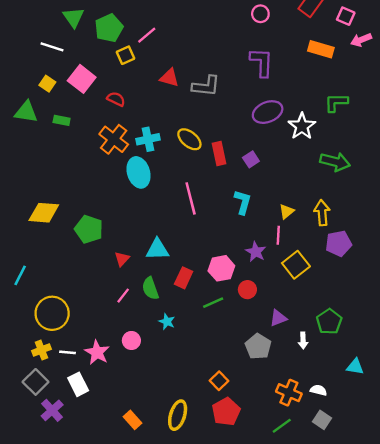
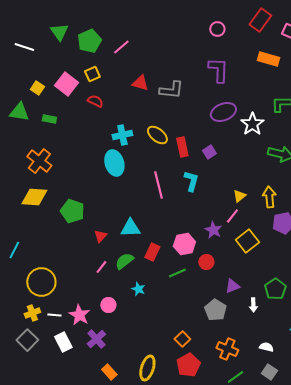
white line: (52, 47) -> (24, 47), moved
yellow square: (125, 55) -> (92, 74), moved
orange cross: (114, 139) -> (39, 161), moved
cyan L-shape: (243, 202) -> (191, 181), moved
pink line: (278, 235) -> (232, 216), turned 35
green semicircle: (150, 288) -> (124, 261), turned 72
orange cross: (289, 393) -> (227, 349), moved
purple cross: (52, 410) -> (96, 339), moved

